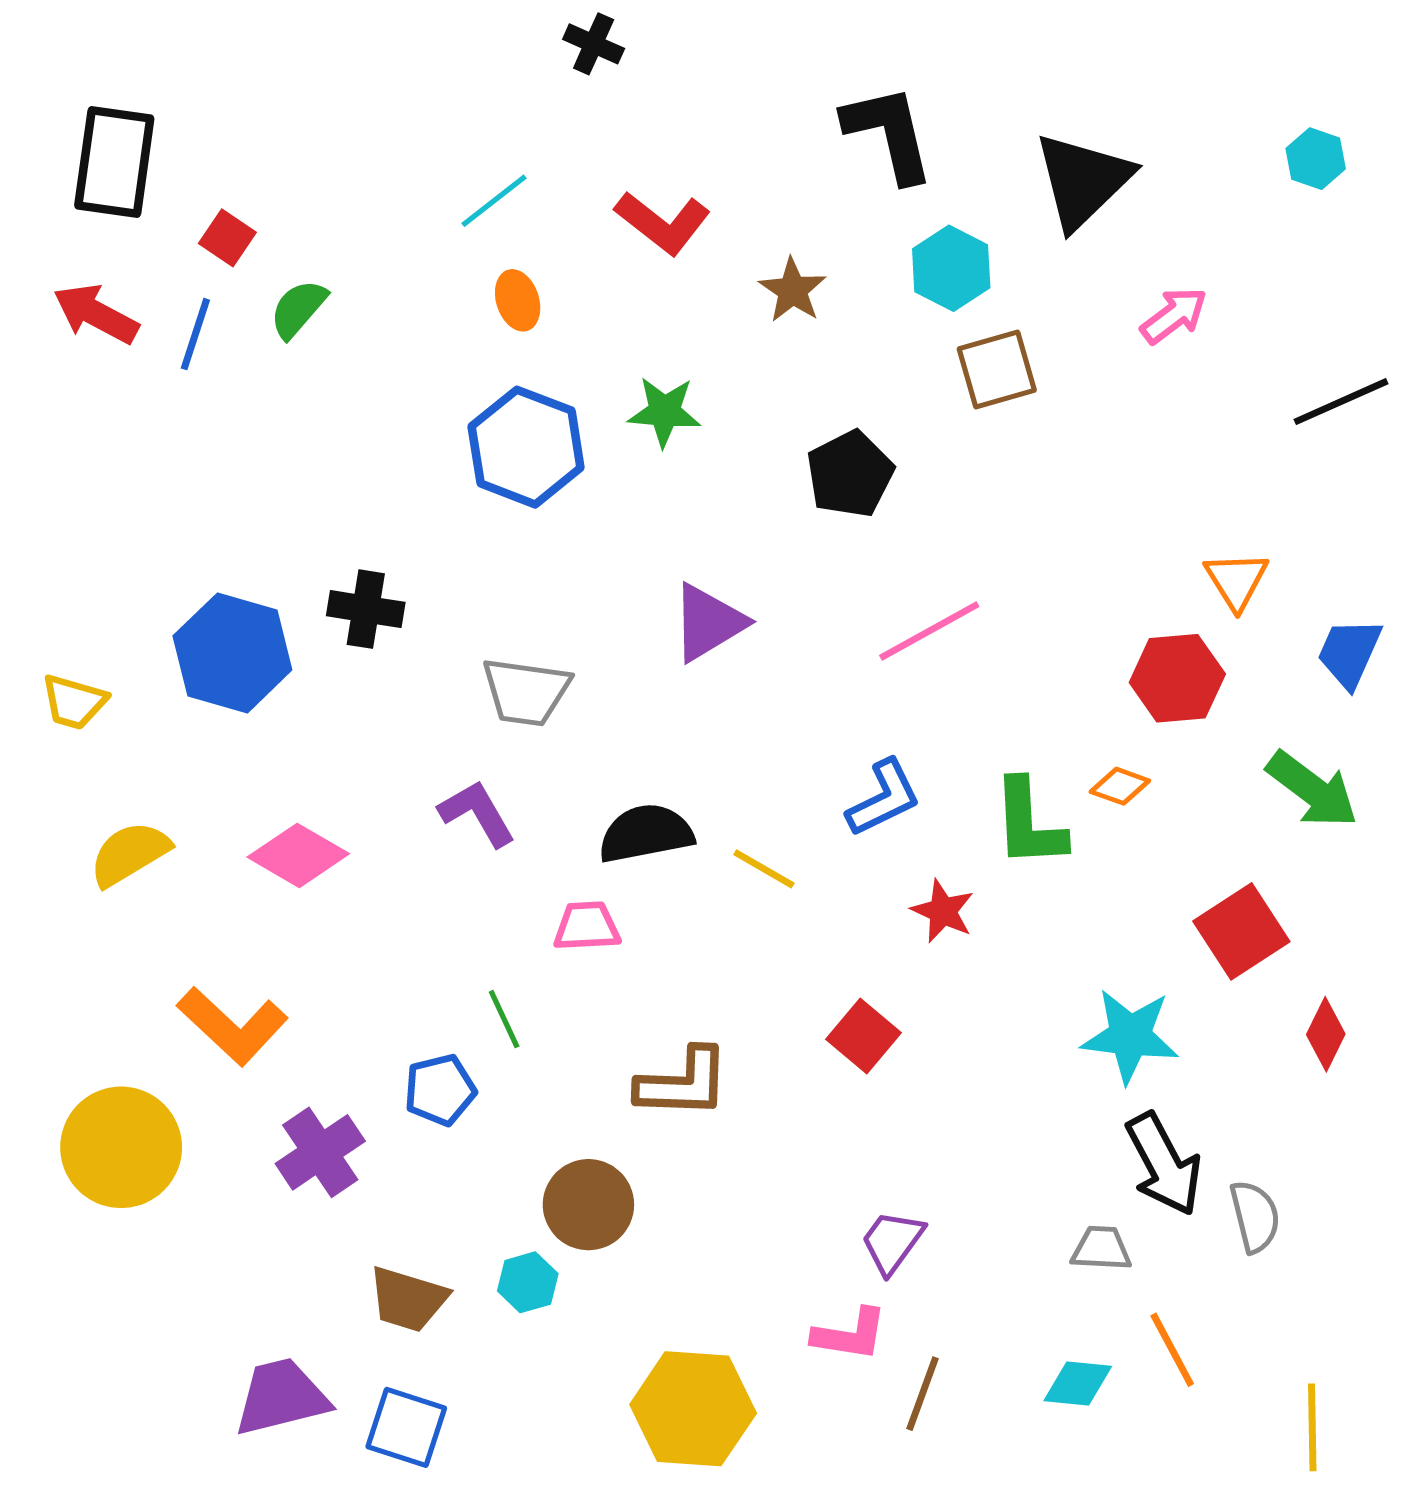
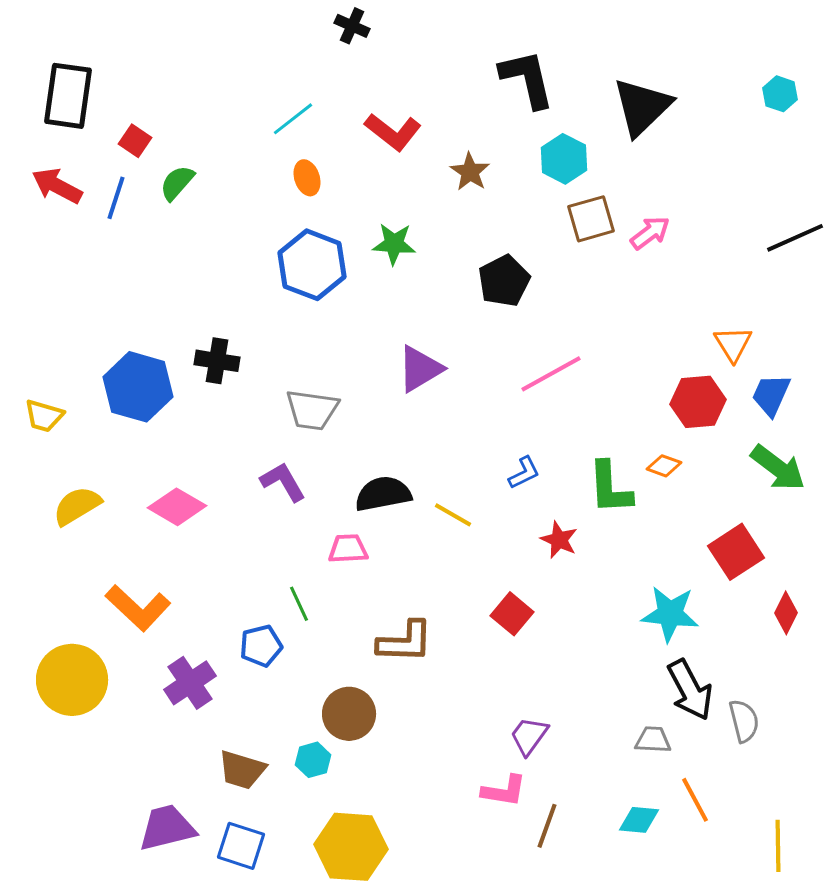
pink arrow: (1174, 316) -> (650, 233), moved
blue trapezoid: (1349, 653) -> (771, 395), moved
blue L-shape: (884, 798) -> (524, 473), size x0.7
yellow hexagon: (693, 1409) -> (351, 847), moved

